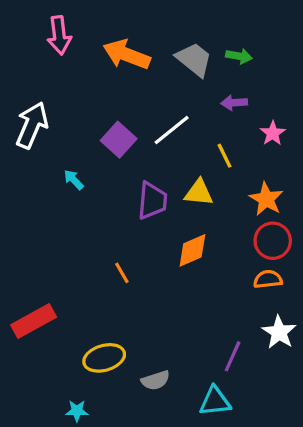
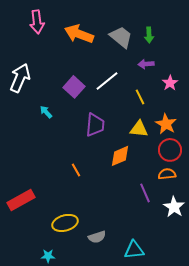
green arrow: (239, 56) -> (149, 35), turned 77
yellow triangle: (199, 193) -> (139, 129), moved
purple line: (233, 356) -> (145, 193), moved, turned -48

